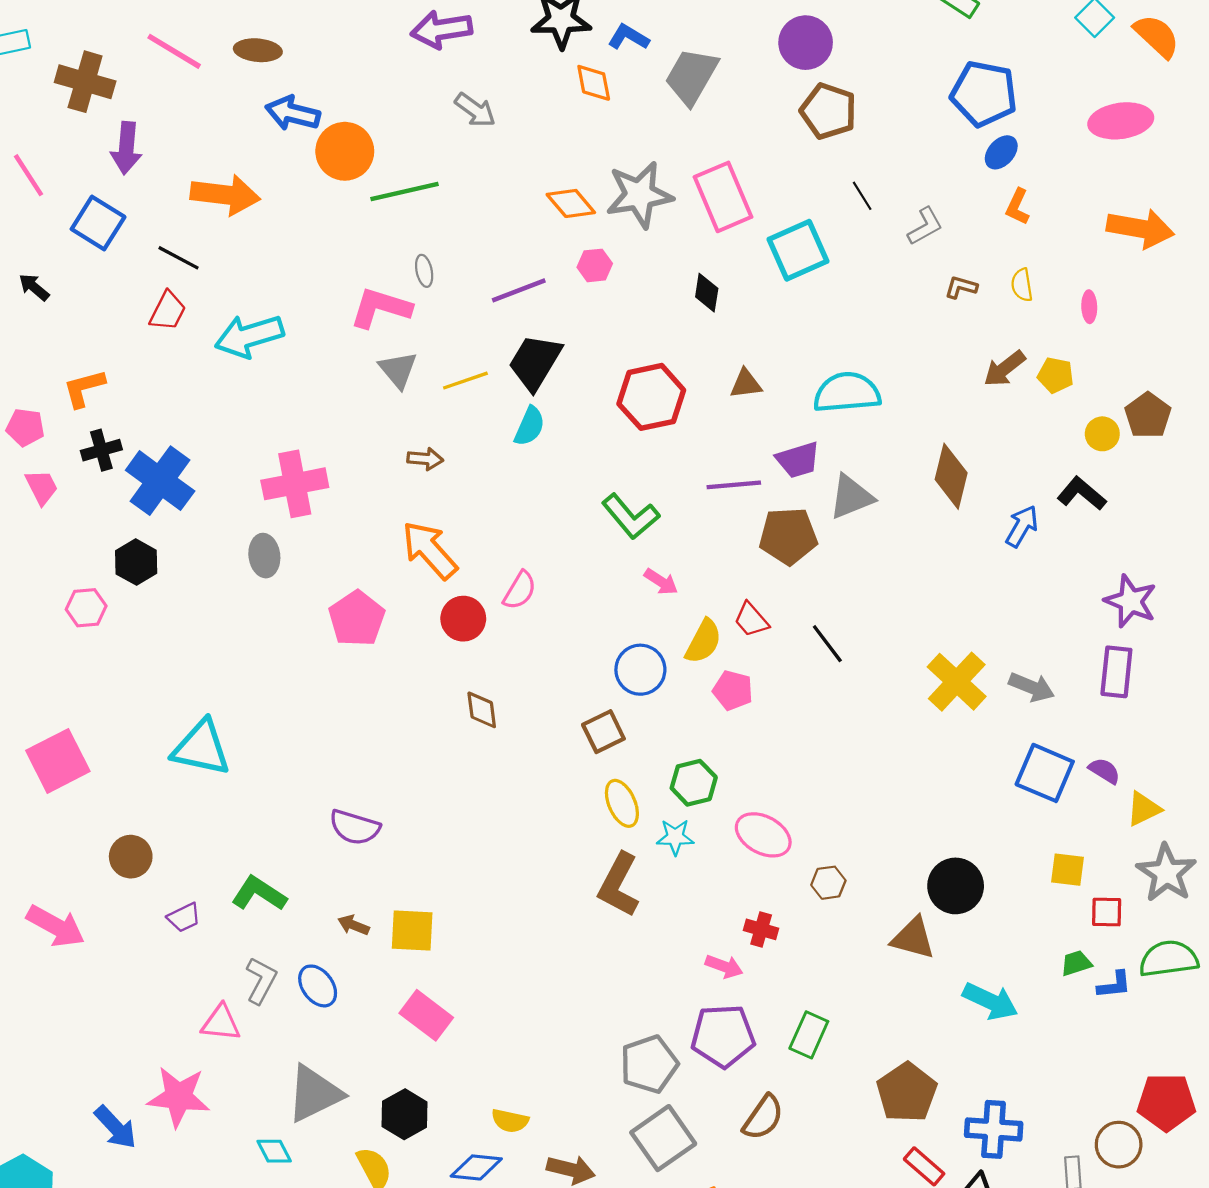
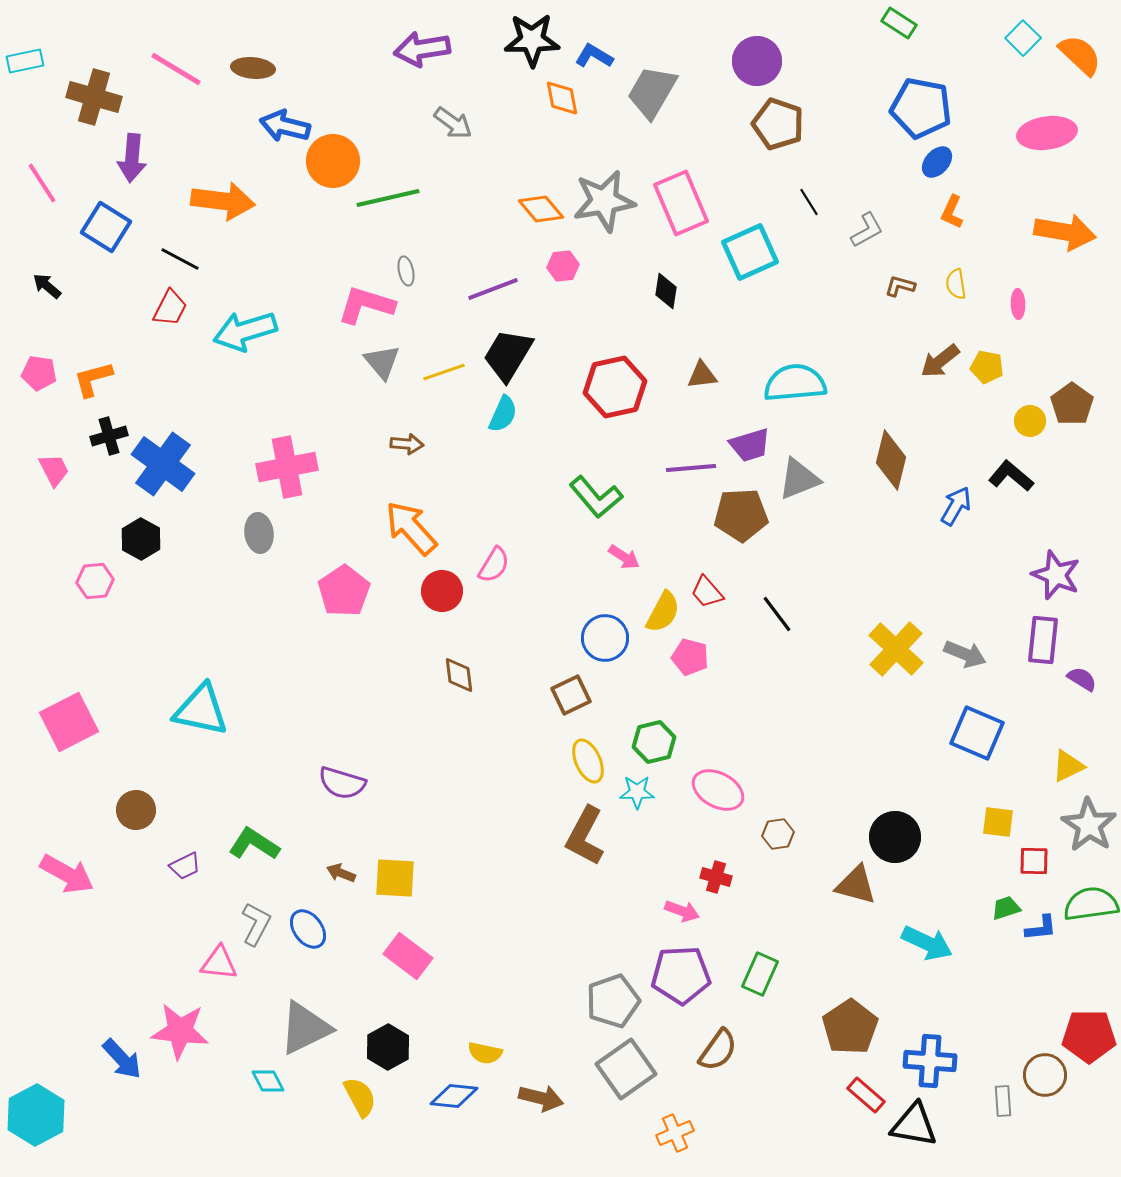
pink pentagon: (25, 427) -> (39, 373), moved
purple semicircle: (1104, 771) -> (1082, 679), moved

